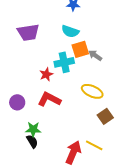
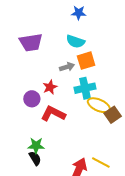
gray arrow: (95, 55) -> (67, 67), moved, turned 128
cyan cross: (64, 62) -> (85, 88), moved
purple circle: (17, 102) -> (32, 99), moved
brown square: (105, 116) -> (113, 115), moved

